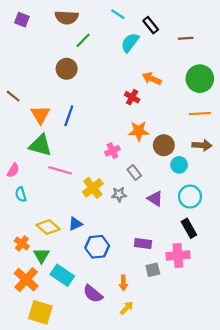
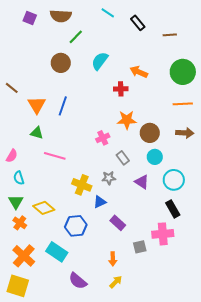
purple square: (22, 20) -> (30, 18), moved
cyan semicircle: (130, 43) -> (100, 61), moved
red cross: (132, 97) -> (121, 89), turned -32
green triangle: (40, 145) -> (37, 133), size x0.6
cyan circle: (179, 165) -> (155, 157), moved
yellow cross: (93, 188) -> (82, 185), moved, turned -30
blue triangle: (75, 224) -> (100, 202), moved
purple rectangle: (143, 243) -> (118, 223), moved, turned 35
blue hexagon: (97, 247) -> (76, 226), moved
green triangle: (41, 256) -> (16, 202), moved
purple semicircle: (93, 294) -> (78, 281), moved
yellow square: (40, 312) -> (18, 286), moved

